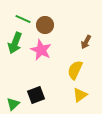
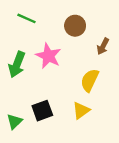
brown circle: (45, 25) -> (75, 26), moved
green arrow: (15, 43) -> (17, 64), moved
yellow triangle: (80, 95) -> (81, 111), moved

